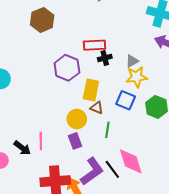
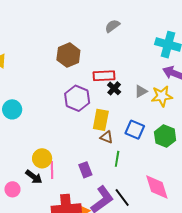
brown hexagon: (42, 20) -> (68, 55), moved
black cross: (105, 58) -> (114, 88), turned -32
yellow star: (137, 77) -> (162, 96), moved
yellow circle: (77, 119) -> (42, 158), moved
pink diamond: (131, 161) -> (157, 187), moved

